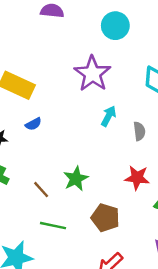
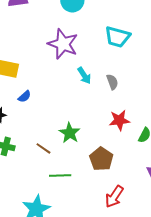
cyan arrow: (109, 116) -> (84, 75), turned 132
brown pentagon: (105, 218) -> (101, 159), turned 30

